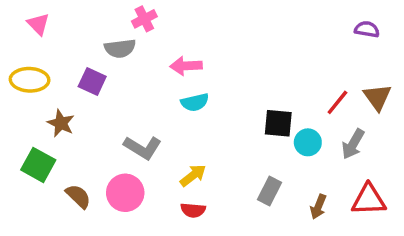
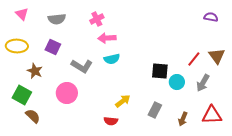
pink cross: (144, 19) -> (97, 19), moved
gray semicircle: (120, 48) -> (57, 19), moved
gray L-shape: (143, 148) -> (82, 66), moved
yellow arrow: (193, 175) -> (123, 101), moved
pink circle: (125, 193) -> (67, 93), moved
brown semicircle: (78, 196) -> (33, 116), moved

